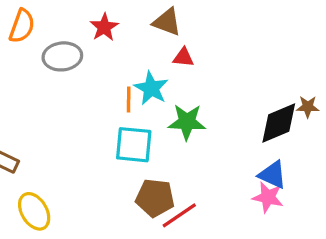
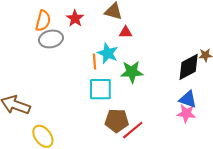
orange semicircle: (22, 26) -> (43, 21), moved

